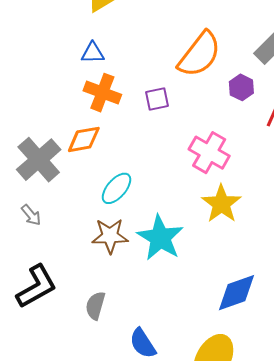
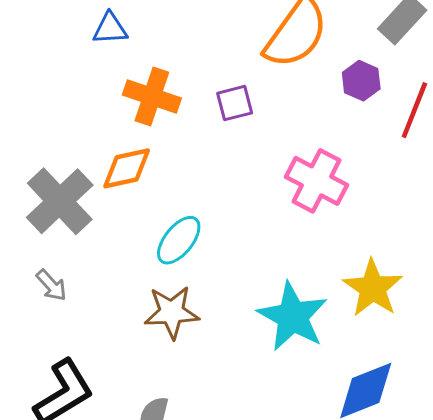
blue triangle: (93, 53) -> (110, 29), moved
yellow star: (221, 204) -> (373, 288), moved
cyan star: (160, 238) -> (293, 317), moved

